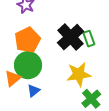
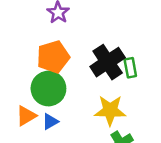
orange triangle: (13, 78) -> (26, 116), moved

